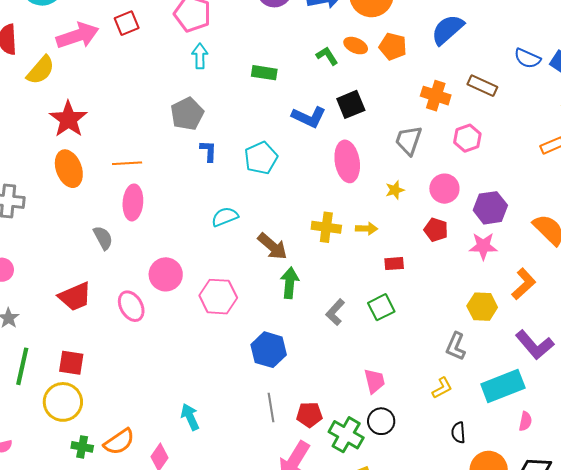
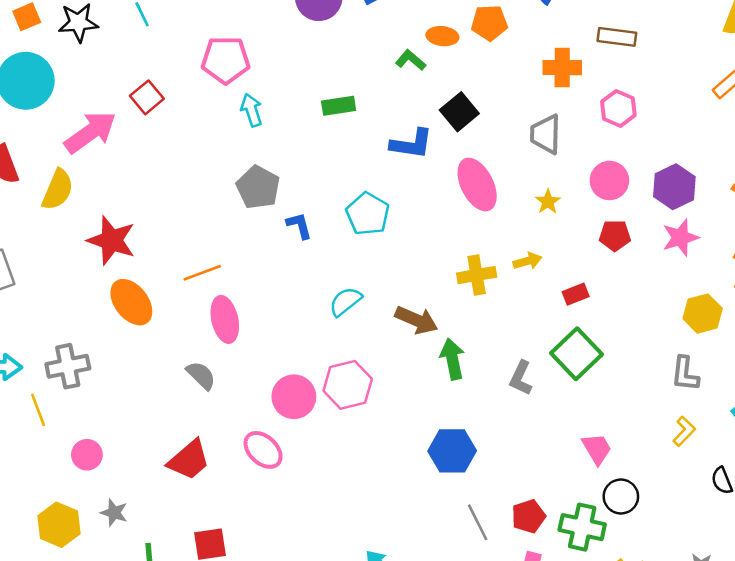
pink hexagon: (218, 297) -> (348, 385), moved
green square: (381, 307) -> (577, 354), size x1.4

